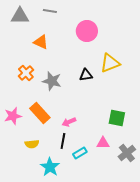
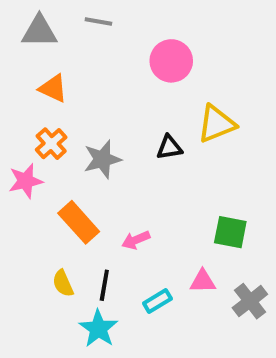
orange triangle: (41, 42) -> (53, 88), moved
gray star: (52, 81) -> (102, 159), turned -30
pink star: (13, 116) -> (26, 181), moved
black line: (63, 141) -> (104, 285), moved
yellow semicircle: (32, 144) -> (63, 283), turned 72

